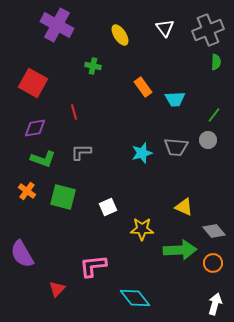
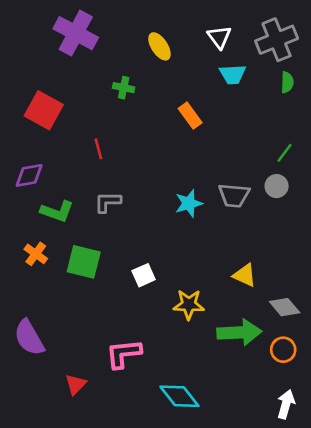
cyan trapezoid: (175, 99) -> (233, 74), moved
purple diamond: (35, 128) -> (29, 175), moved

